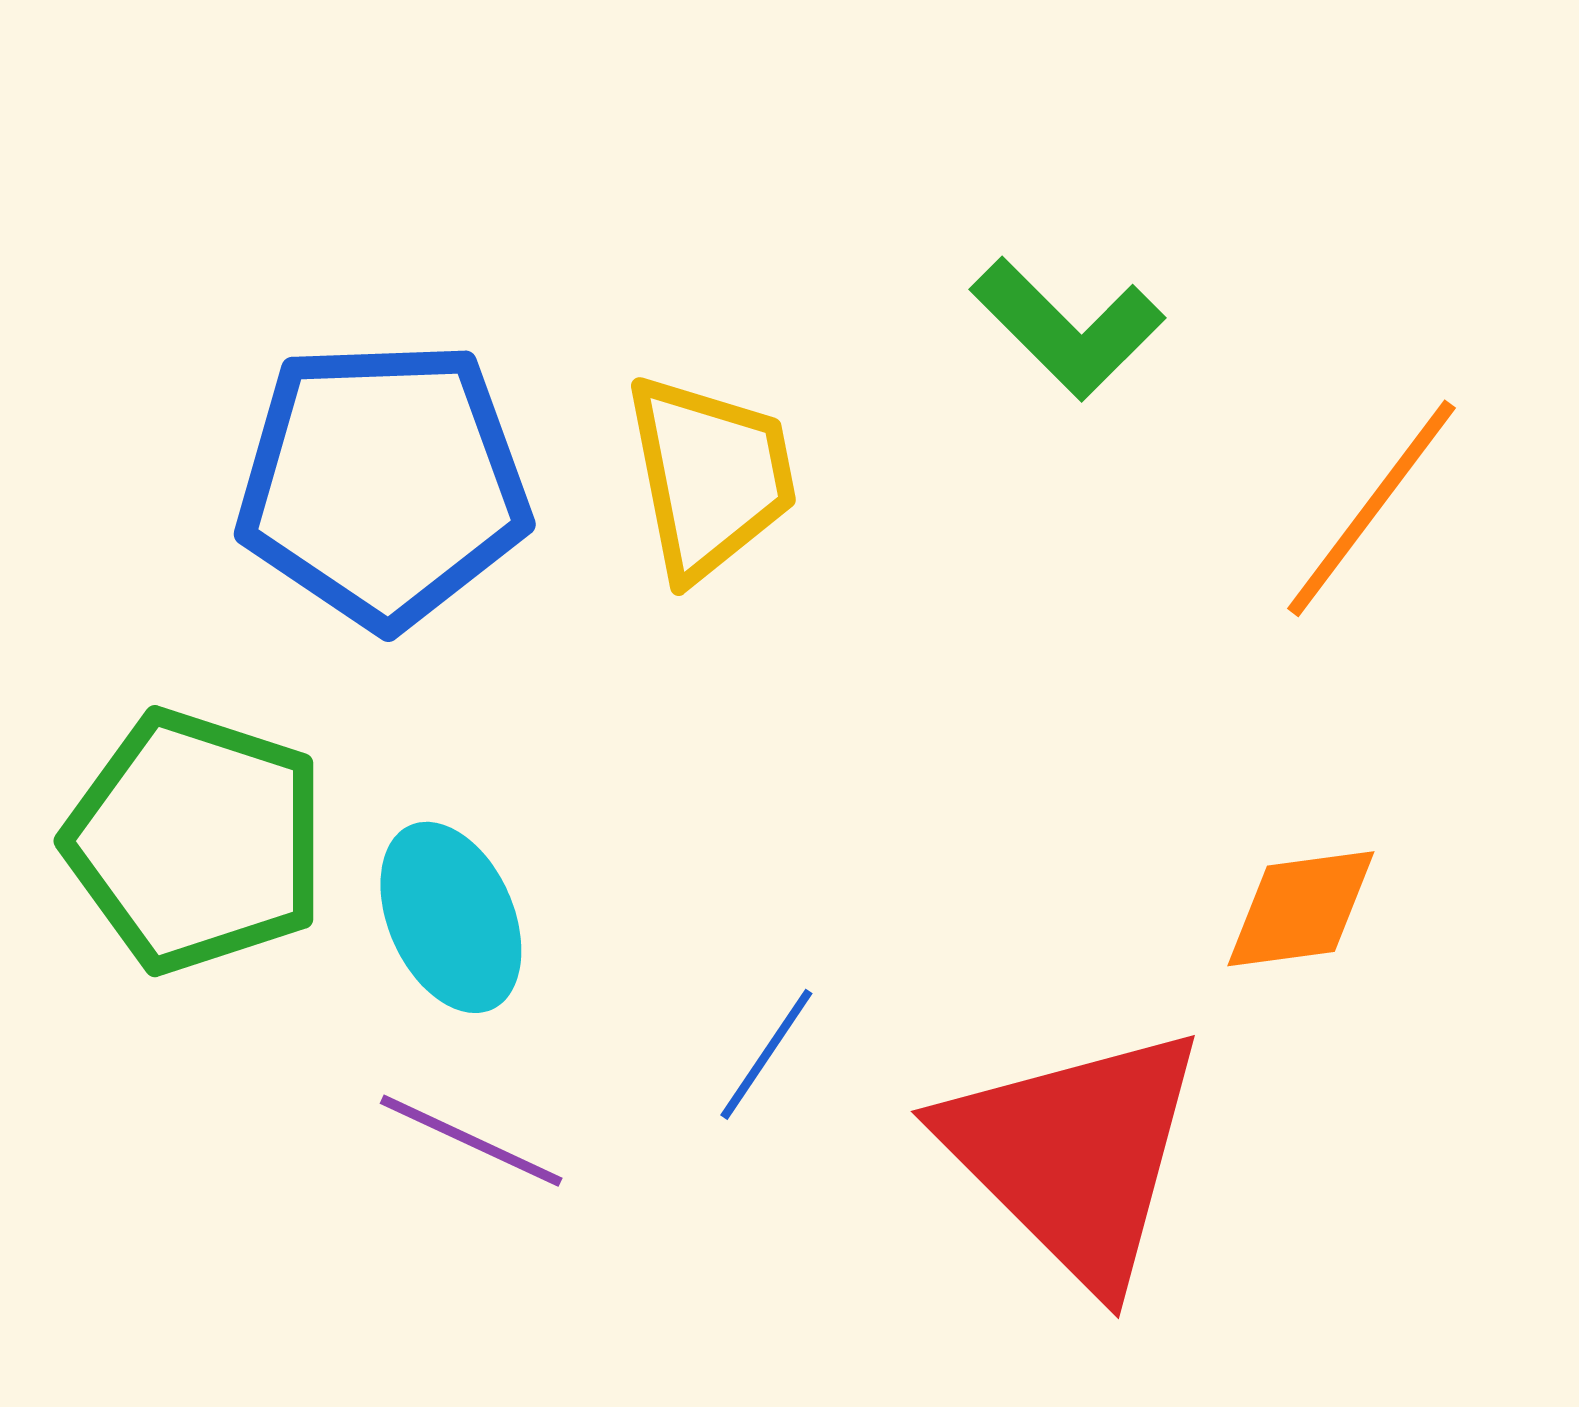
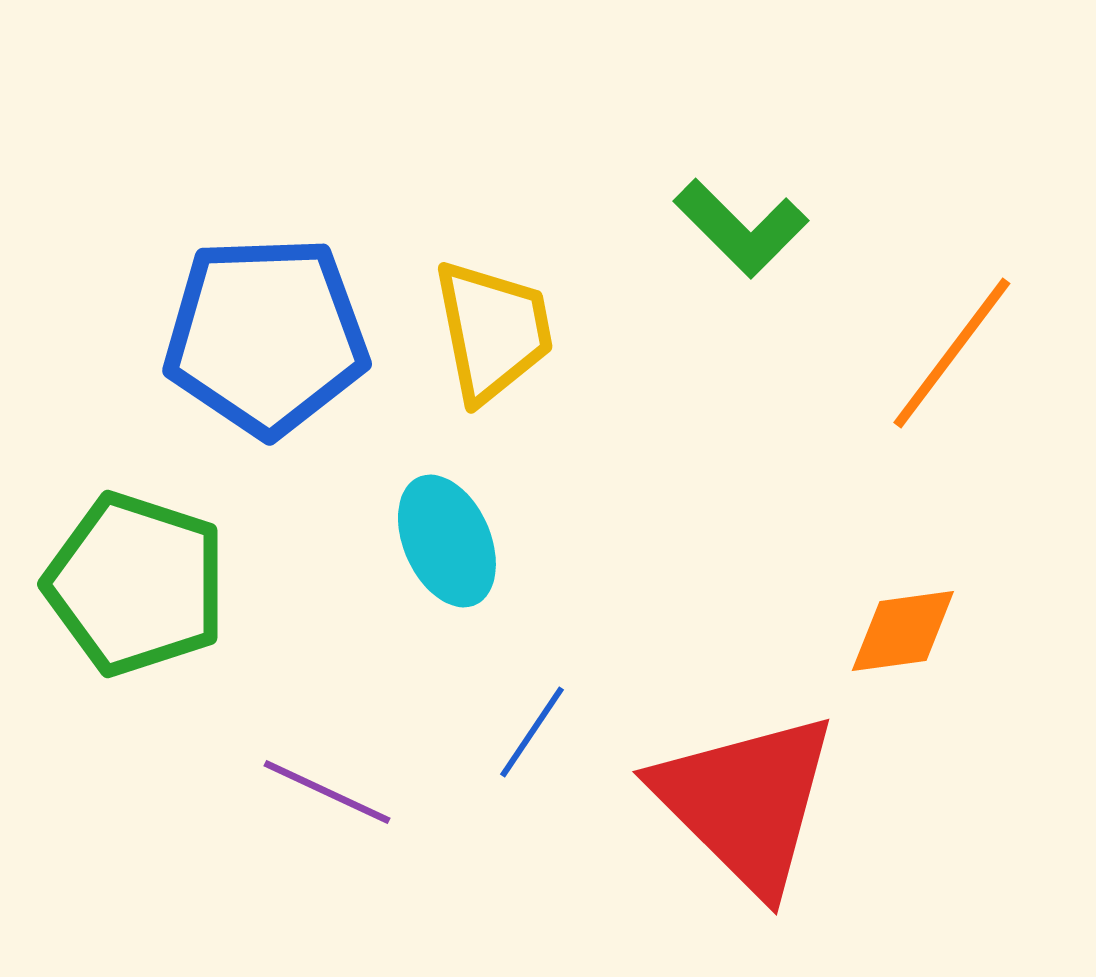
cyan ellipse: (451, 917) -> (447, 541), moved

